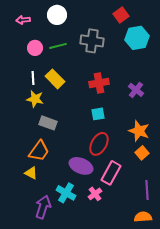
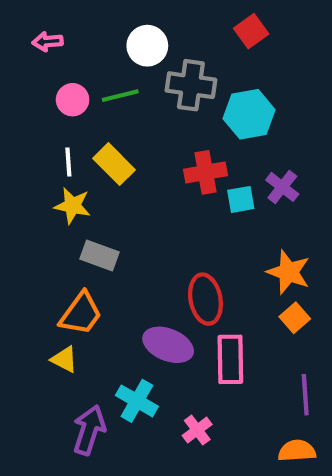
white circle: (57, 15) -> (147, 46), moved
cyan hexagon: (137, 38) -> (249, 114), moved
cyan square: (98, 114) -> (241, 199), moved
red ellipse: (99, 144) -> (205, 299), turned -40
pink rectangle: (111, 173) -> (230, 359), turned -30
pink cross: (95, 194) -> (197, 430), moved

